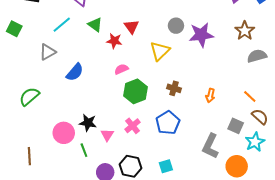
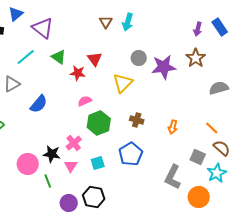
brown star: (245, 31) -> (196, 58), moved
pink cross: (132, 126) -> (74, 143), moved
cyan square: (166, 166) -> (98, 163), moved

